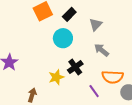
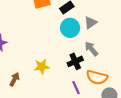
cyan circle: (63, 38) -> (70, 28), moved
black cross: (75, 67) -> (75, 61), moved

